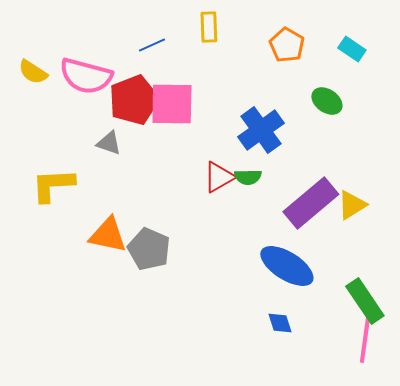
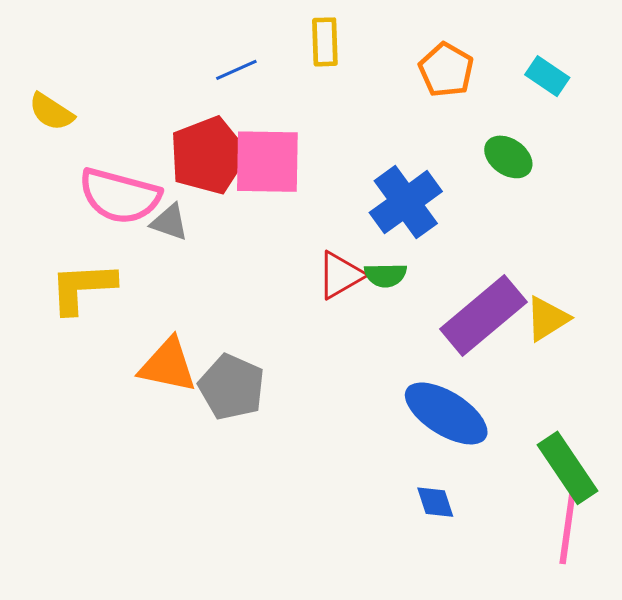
pink semicircle: (86, 76) -> (120, 196), moved

